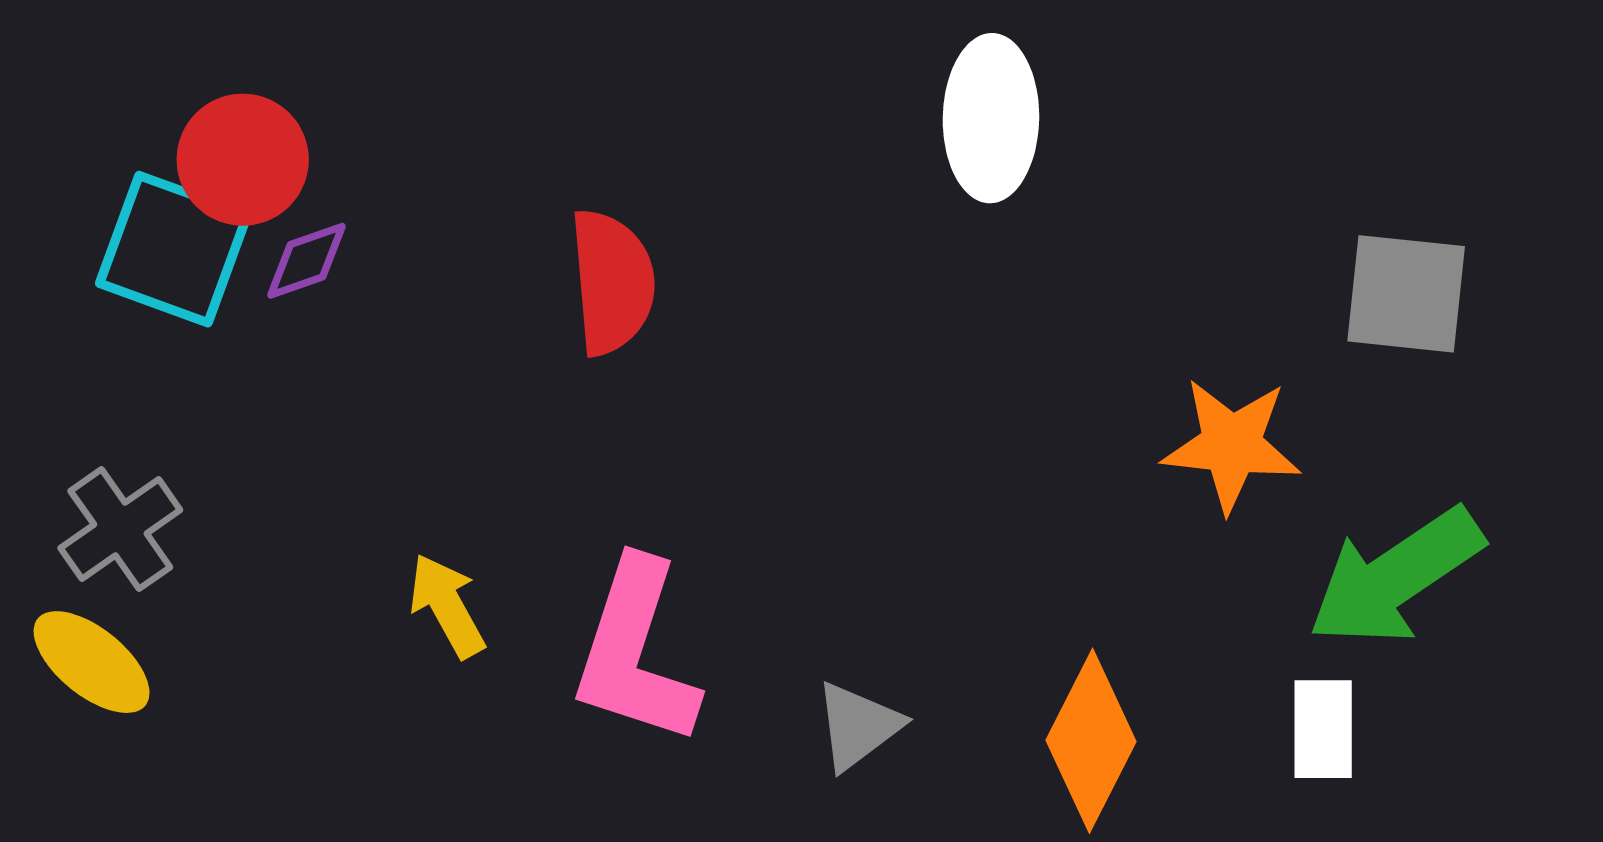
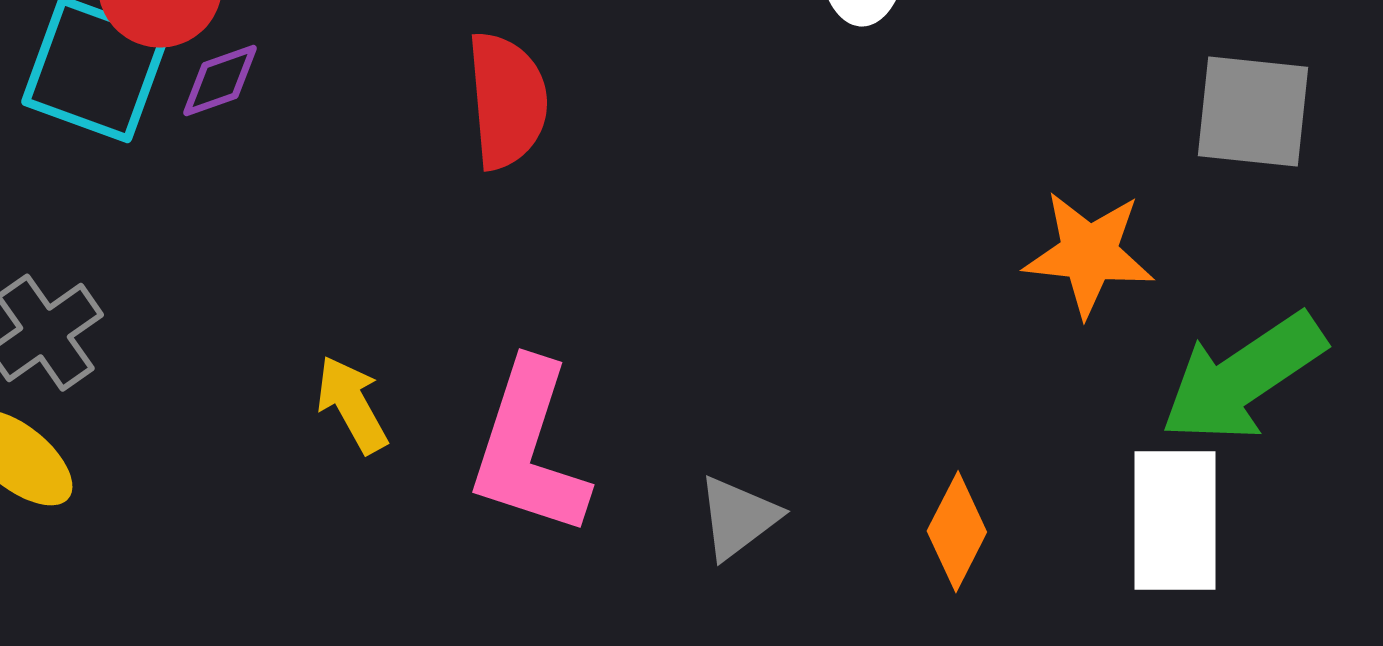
white rectangle: (1323, 729) -> (1175, 521), size x1.5
orange diamond: (1091, 741) -> (957, 532), size x0.7

